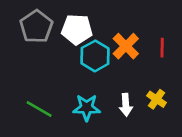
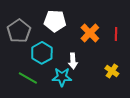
gray pentagon: (36, 27) -> (19, 31), moved
cyan hexagon: (95, 56) -> (42, 53), moved
white arrow: (126, 105) -> (73, 61), moved

